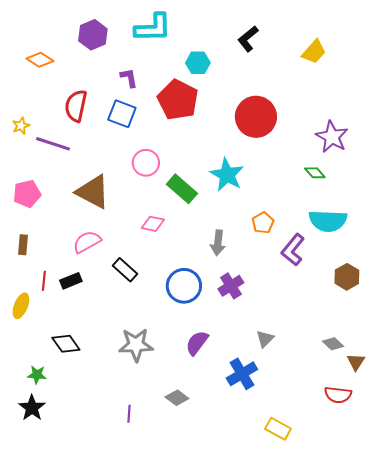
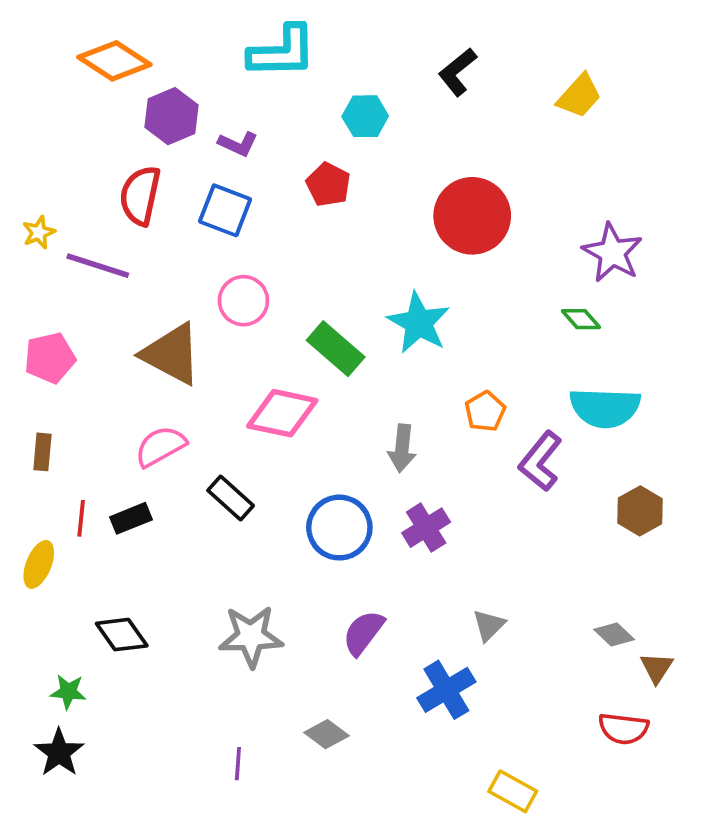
purple hexagon: (93, 35) -> (172, 116), moved
orange diamond: (40, 60) -> (114, 61), moved, size x1.4
purple L-shape: (129, 78) -> (238, 144), turned 125
red pentagon: (178, 100) -> (328, 184), size x0.6
pink circle: (146, 163) -> (243, 301), moved
pink diamond: (153, 224) -> (282, 413), size x1.6

